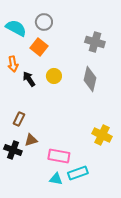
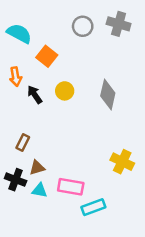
gray circle: (44, 22) -> (83, 26), moved
gray cross: (95, 42) -> (119, 24), moved
cyan triangle: (56, 179) -> (40, 190), moved

